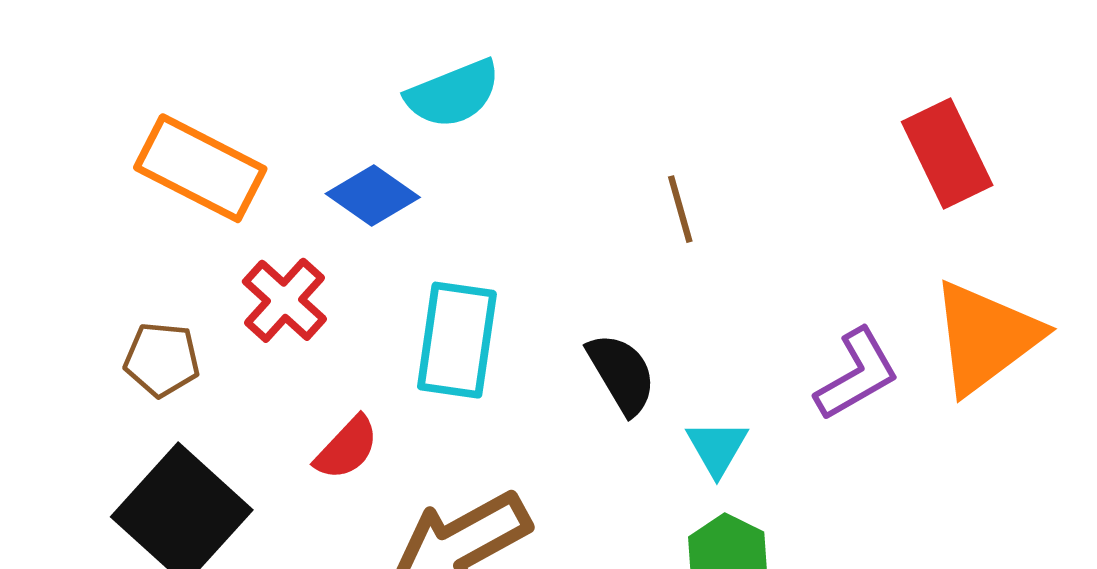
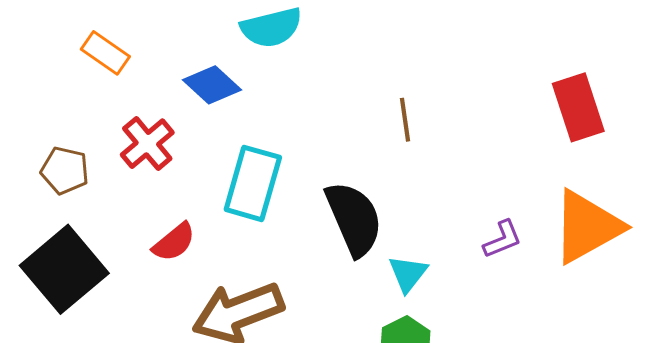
orange rectangle: (200, 168) -> (105, 53), size x0.6
black semicircle: (622, 374) -> (354, 219), size x1.4
purple L-shape: (857, 374) -> (502, 239), size x0.7

